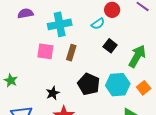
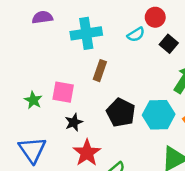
black square: (110, 46) -> (169, 44), moved
pink square: (45, 51) -> (63, 92), moved
green star: (11, 80) -> (33, 100), moved

